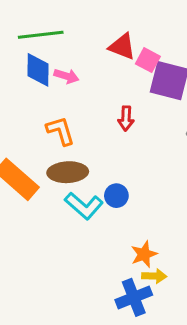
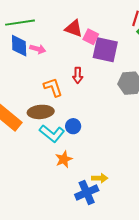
orange L-shape: (61, 131) -> (53, 87), moved
orange star: (144, 254) -> (64, 159), moved

